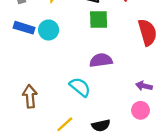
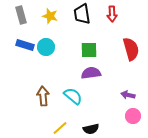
green square: (99, 20) -> (89, 50), moved
brown arrow: (30, 96) -> (43, 96), moved
pink circle: (141, 110) -> (133, 116), moved

